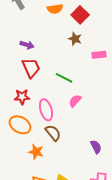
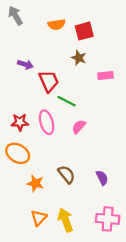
red square: (80, 15) -> (84, 31), turned 30
red trapezoid: (31, 68) -> (49, 81), moved
pink ellipse: (46, 110) -> (47, 122), moved
brown semicircle: (53, 133) -> (67, 174), moved

